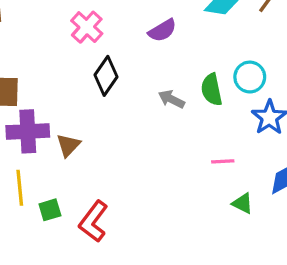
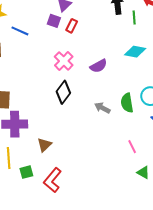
pink cross: (87, 27) -> (64, 61), moved
brown triangle: (68, 145) -> (44, 145), moved
pink line: (223, 161) -> (132, 147), turned 64

